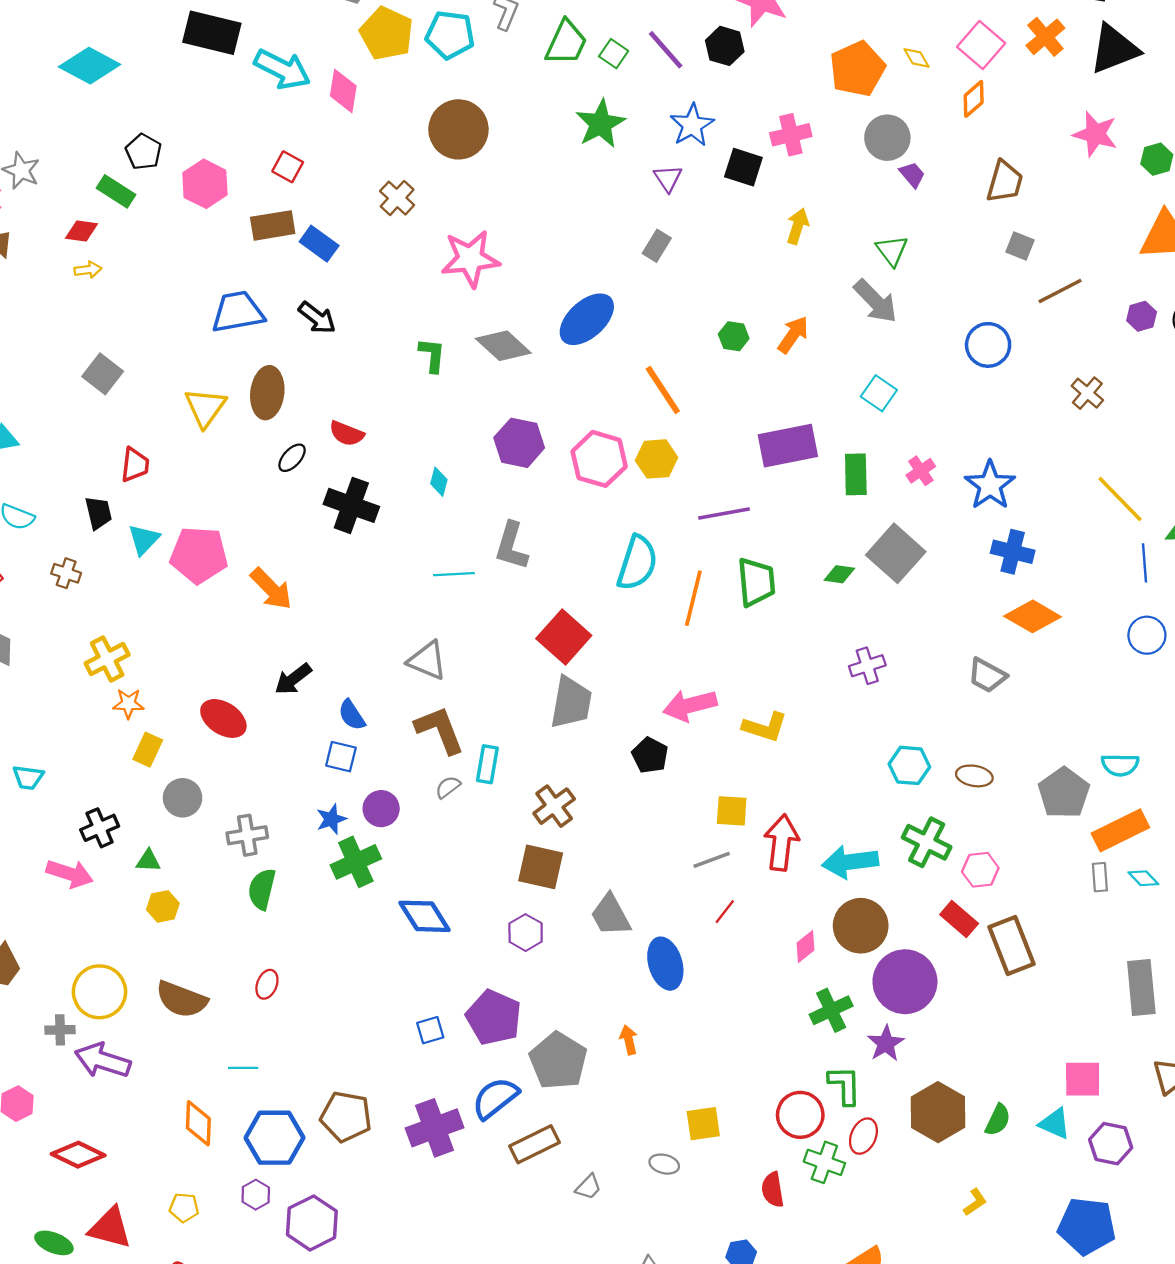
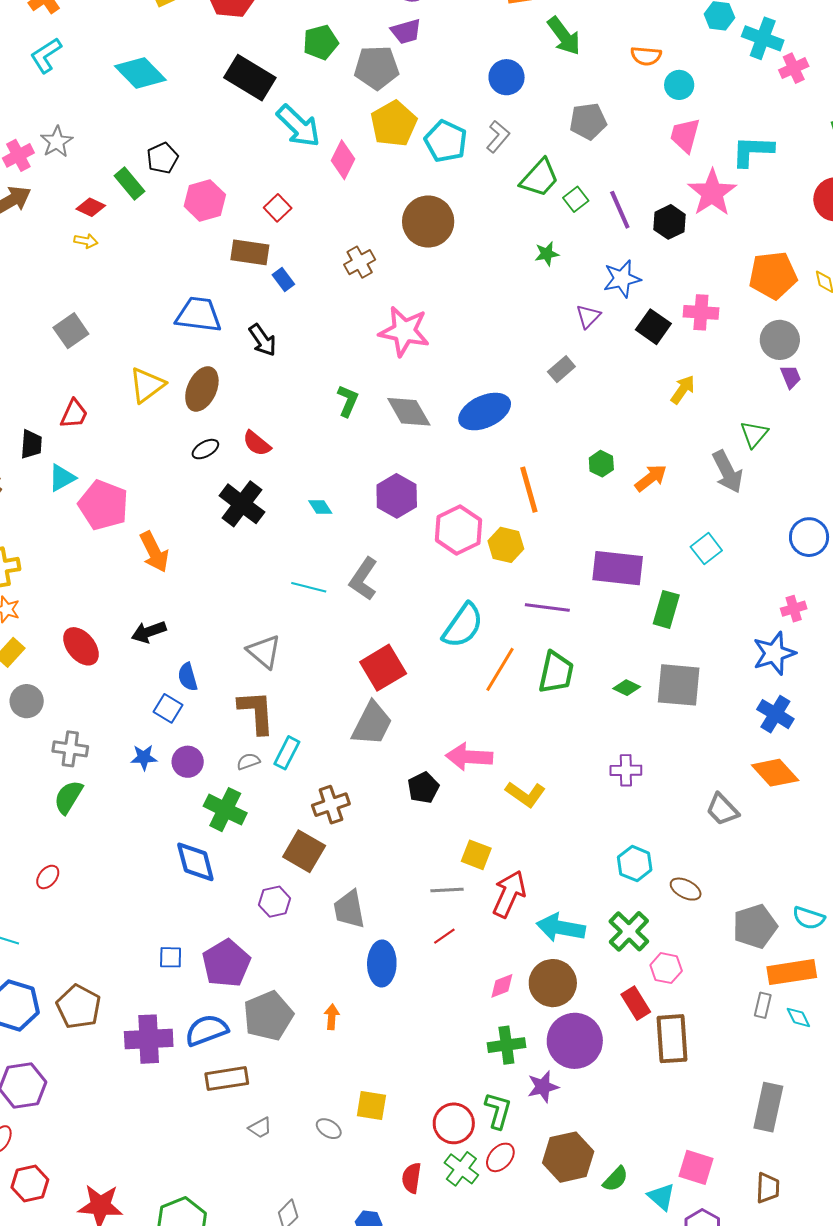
green star: (600, 124) -> (547, 254), size x0.6
blue rectangle: (319, 244) -> (283, 279), size x0.7
pink cross: (921, 471) -> (794, 609), moved
cyan diamond: (439, 482) -> (320, 507), turned -65
gray square: (896, 553) -> (679, 685), turned 36
green cross: (356, 862) -> (225, 810), moved, turned 33

